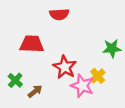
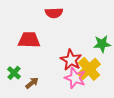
red star: (65, 67) -> (71, 60), moved
yellow cross: (98, 76) -> (89, 69), size x1.6

